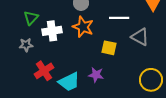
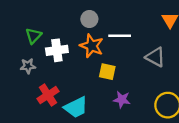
white line: (119, 18) -> (120, 36), moved
yellow square: (109, 48) -> (107, 72), moved
purple star: (96, 75) -> (122, 100), moved

